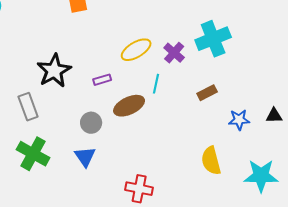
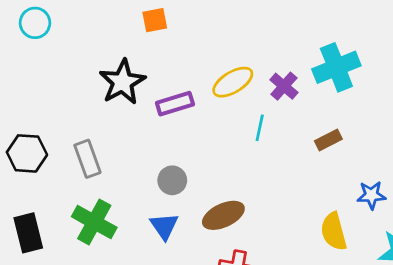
black star: (54, 71) -> (122, 82), moved
purple rectangle: (102, 80) -> (175, 104), moved, size x1.5
brown ellipse: (129, 106) -> (223, 215), moved
blue star: (239, 120) -> (371, 195), moved

